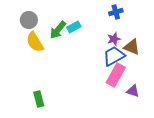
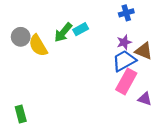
gray circle: (29, 20) -> (21, 37), moved
green rectangle: (39, 99) -> (21, 114), moved

